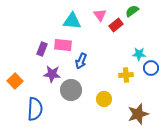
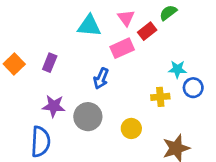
pink rectangle: (63, 45) -> (122, 48), moved, turned -30
purple star: (52, 74) -> (54, 106), moved
orange square: (15, 81) -> (14, 64), moved

